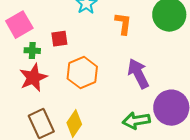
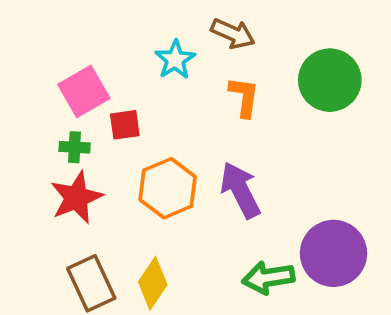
pink square: (19, 25) -> (84, 91), moved
purple arrow: (138, 74) -> (240, 190), moved

